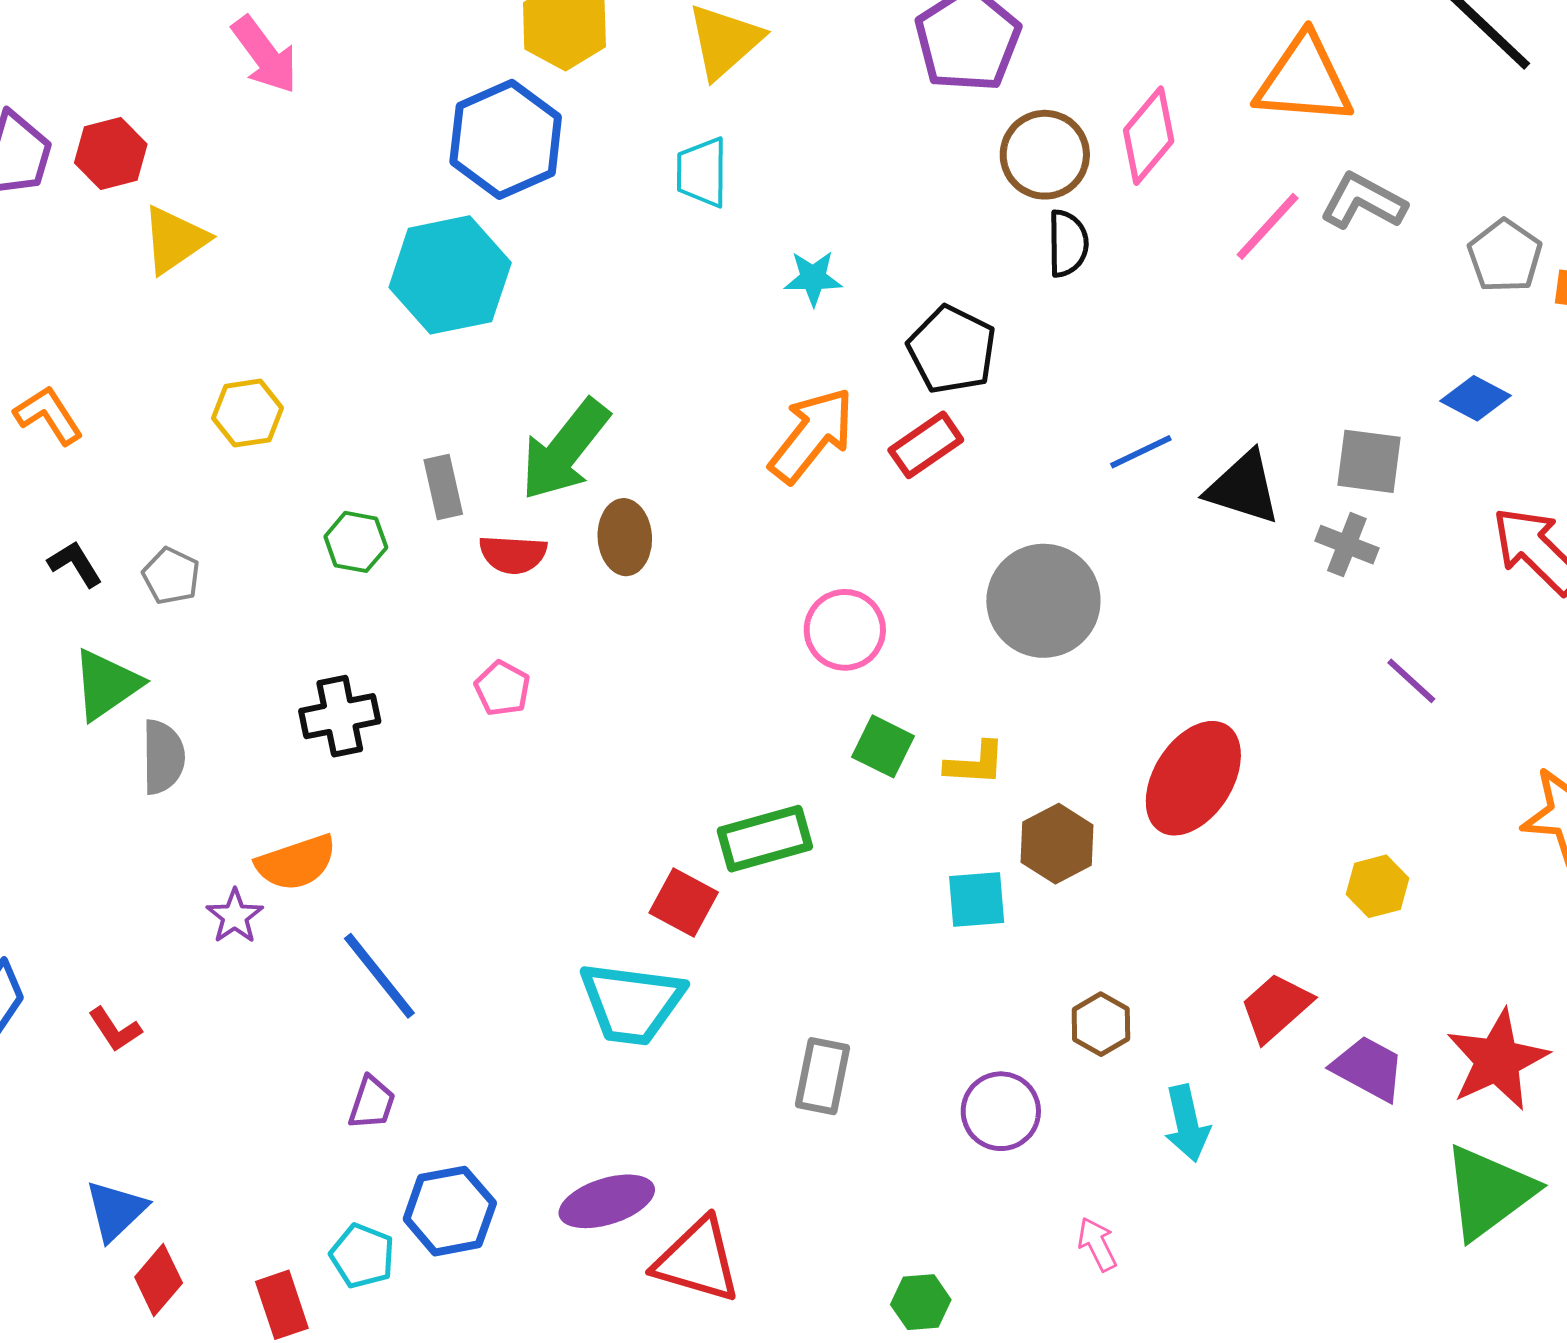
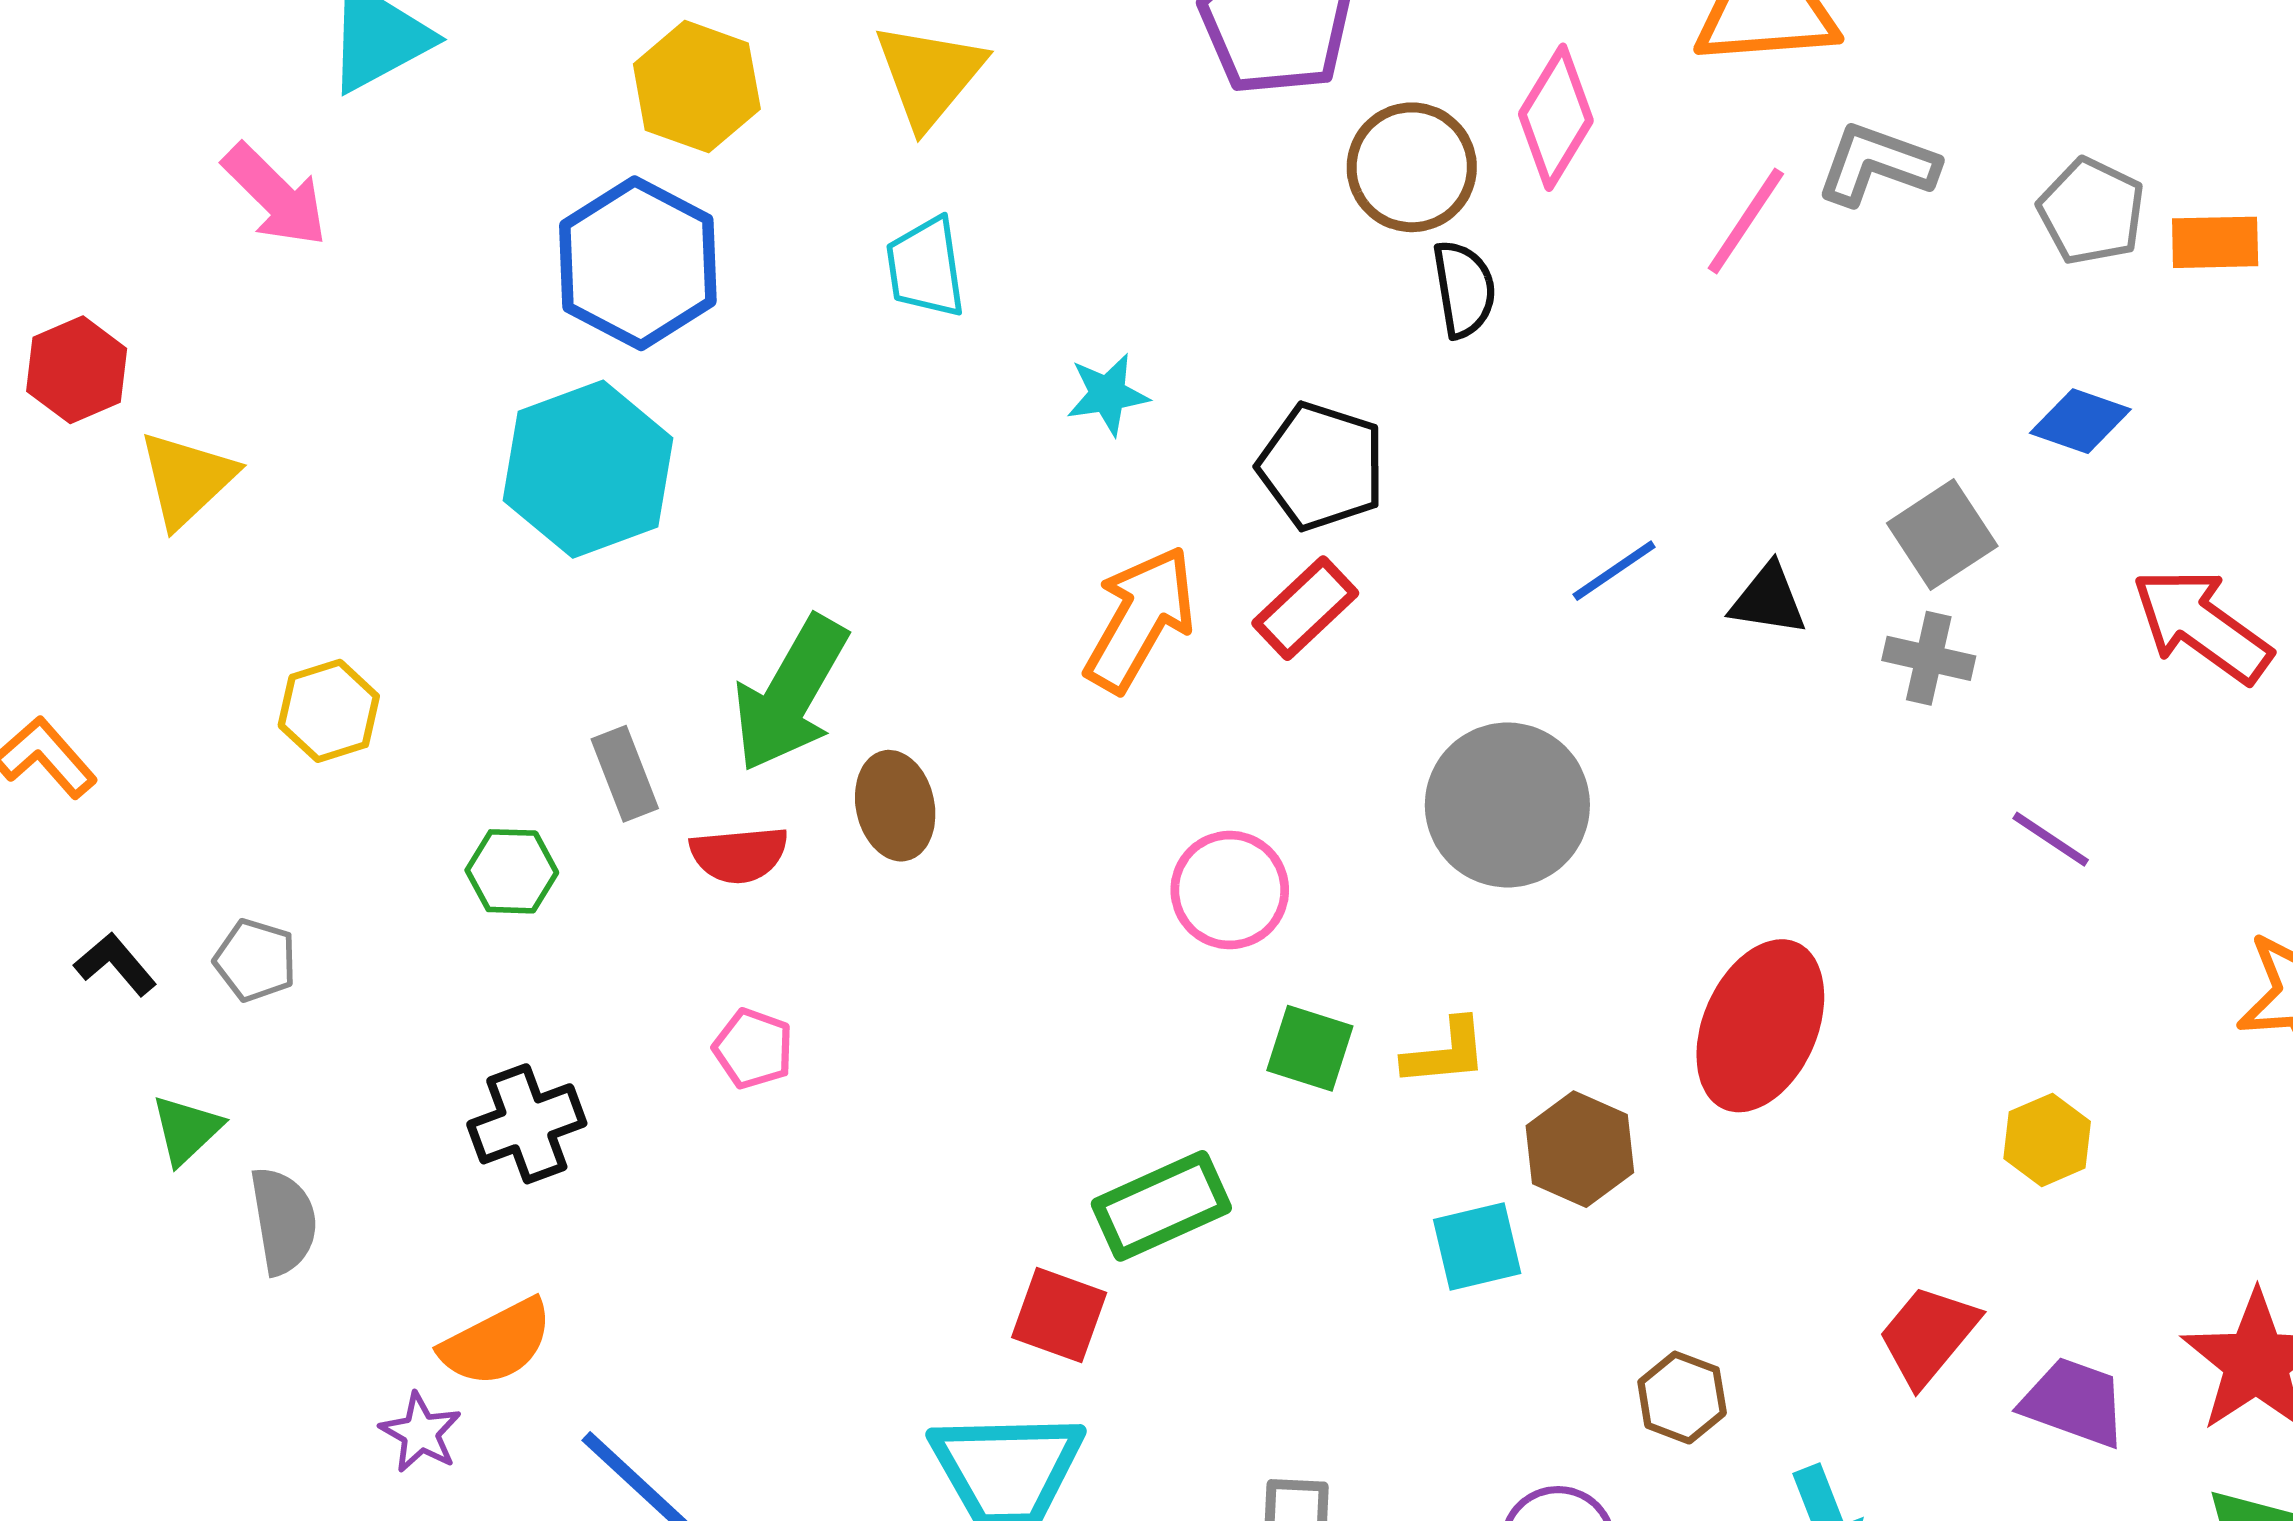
gray square: (1369, 461) -> (1942, 535), turned -32
black triangle: (1243, 488) -> (1768, 600), size x0.7
green triangle: (106, 685) -> (186, 1130), size x0.7

